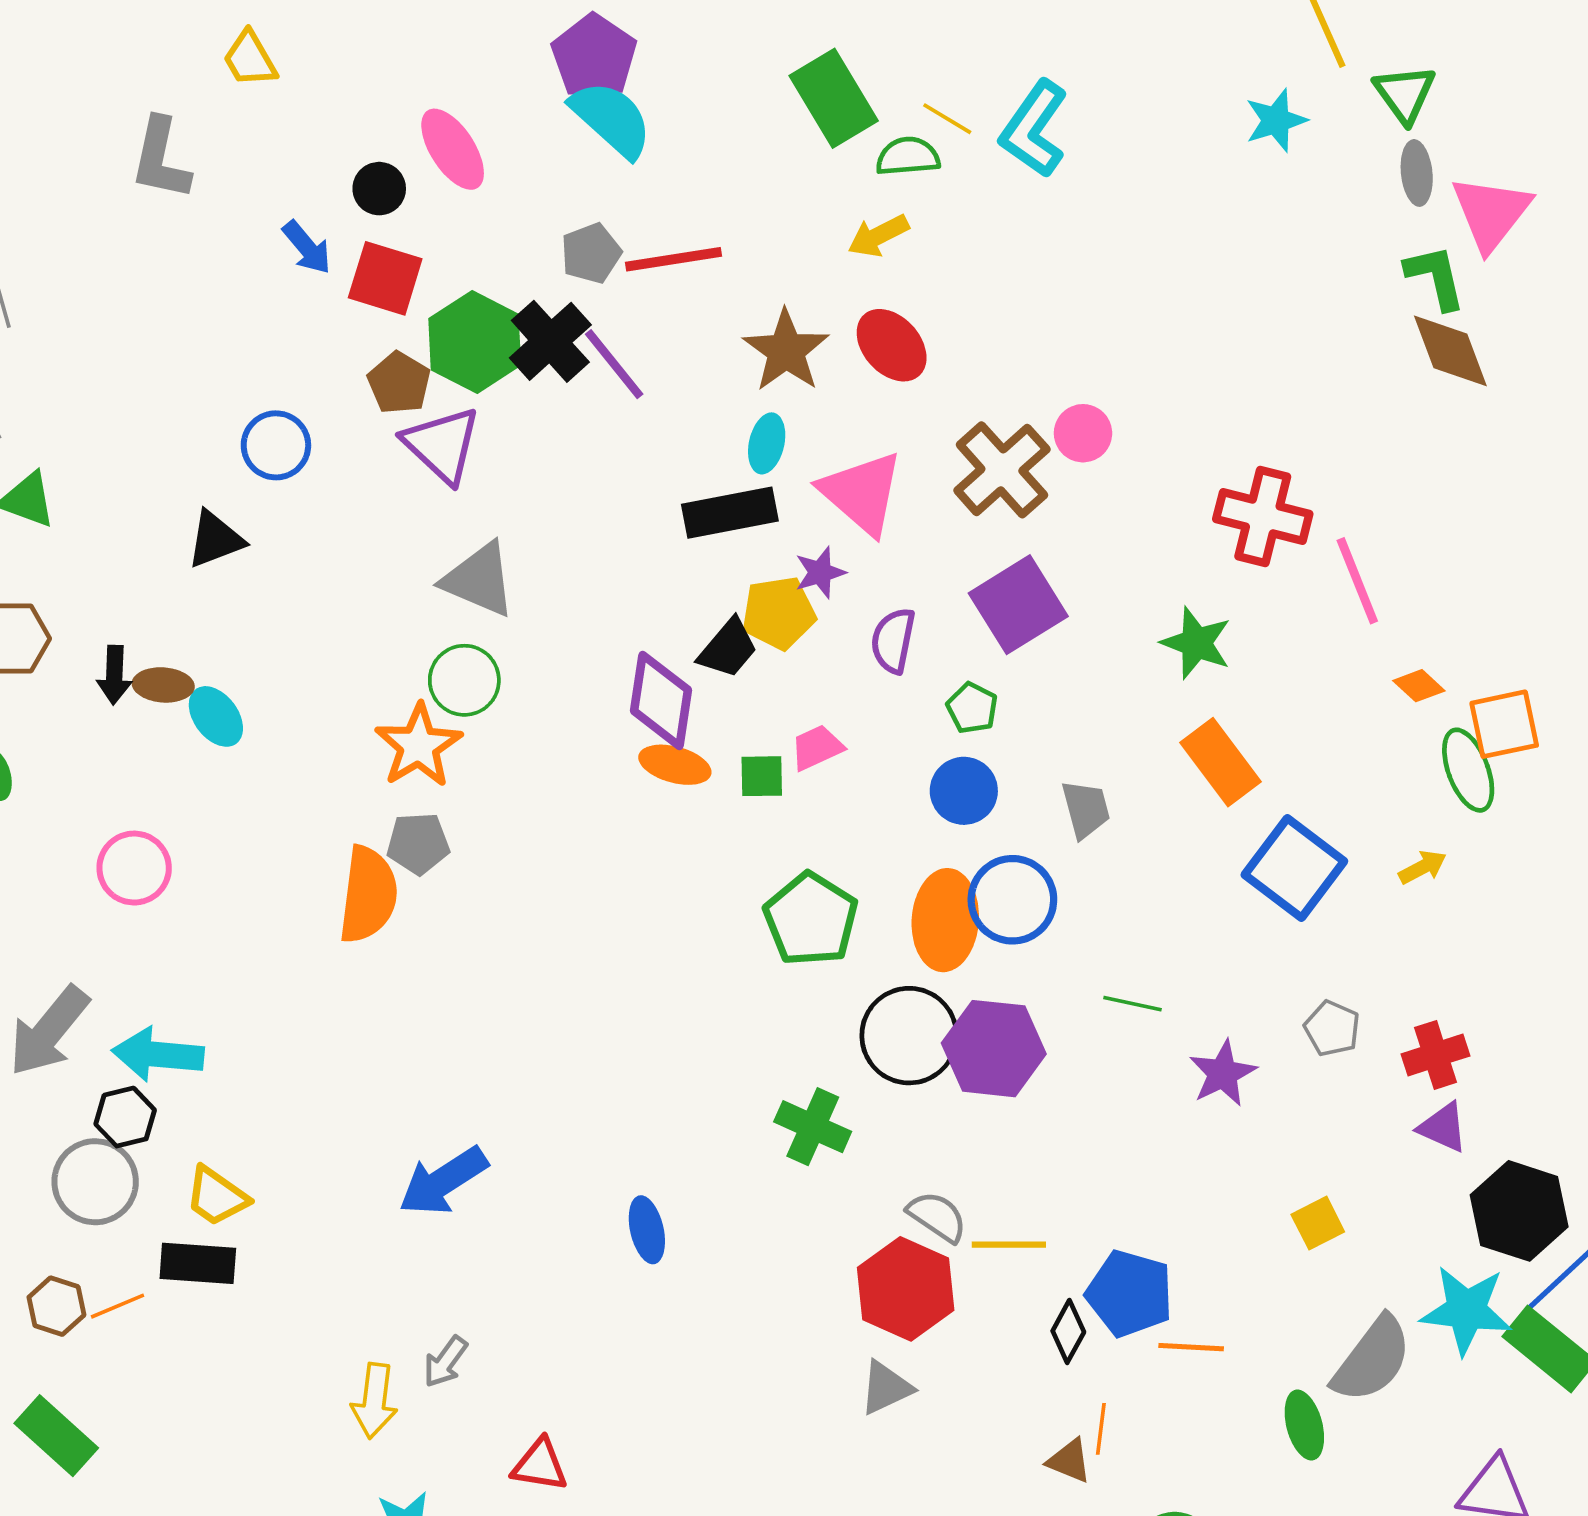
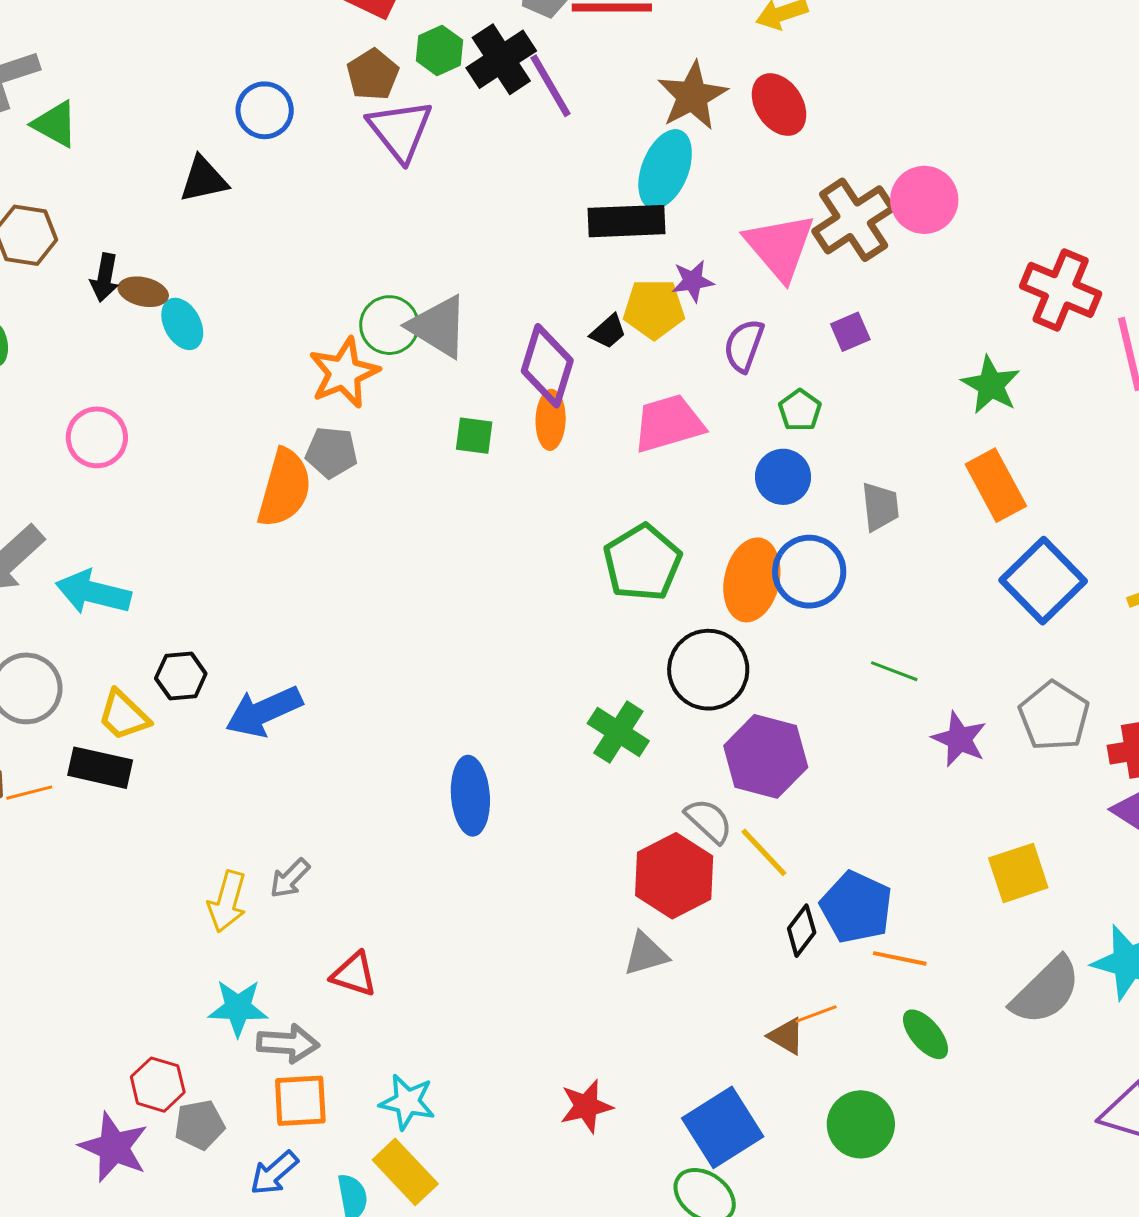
green hexagon: (475, 342) -> (439, 50), size x0.6
pink circle: (1083, 433) -> (924, 200), size x1.4
cyan ellipse: (767, 443) -> (665, 169), size x1.6
pink triangle: (862, 493) -> (780, 247), moved
gray triangle: (479, 580) -> (438, 327), moved
purple square: (1018, 605) -> (850, 332), size x0.5
black trapezoid: (728, 648) -> (608, 332), size x0.7
pink trapezoid: (817, 748) -> (669, 423), size x1.6
orange ellipse: (675, 765) -> (551, 420), turned 68
green square: (762, 776) -> (474, 436), moved
gray pentagon: (1332, 1028) -> (1054, 716), size x1.5
purple hexagon: (994, 1049) -> (766, 756), moved
purple star: (1223, 1073) -> (959, 739), turned -30
black hexagon: (125, 1117) -> (181, 676), moved
blue arrow: (443, 1181) -> (264, 712), moved
yellow square: (1318, 1223) -> (1018, 873), size x1.4
blue ellipse: (647, 1230) -> (470, 796), size x1.4
yellow line: (1009, 1245) -> (764, 852), turned 38
green ellipse: (1304, 1425) -> (926, 1034), moved, turned -34
orange line: (1101, 1429) -> (816, 1014), turned 54

